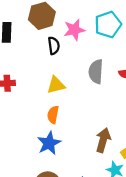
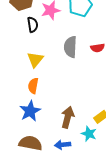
yellow triangle: (56, 85) -> (35, 60), turned -36
brown arrow: (103, 140) -> (68, 117), moved

